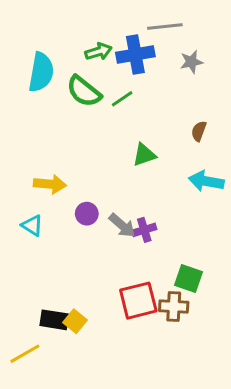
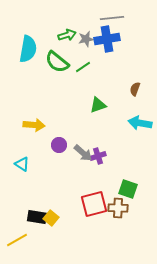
blue cross: (135, 54) -> (107, 39), moved
gray star: (191, 62) -> (86, 39), moved
cyan triangle: (32, 225) -> (22, 164), moved

